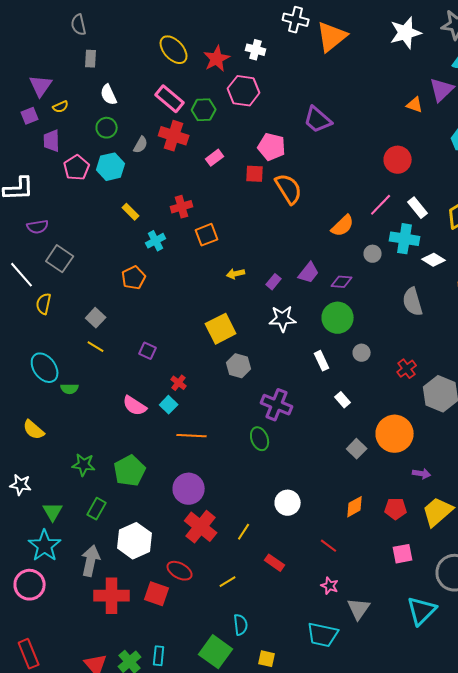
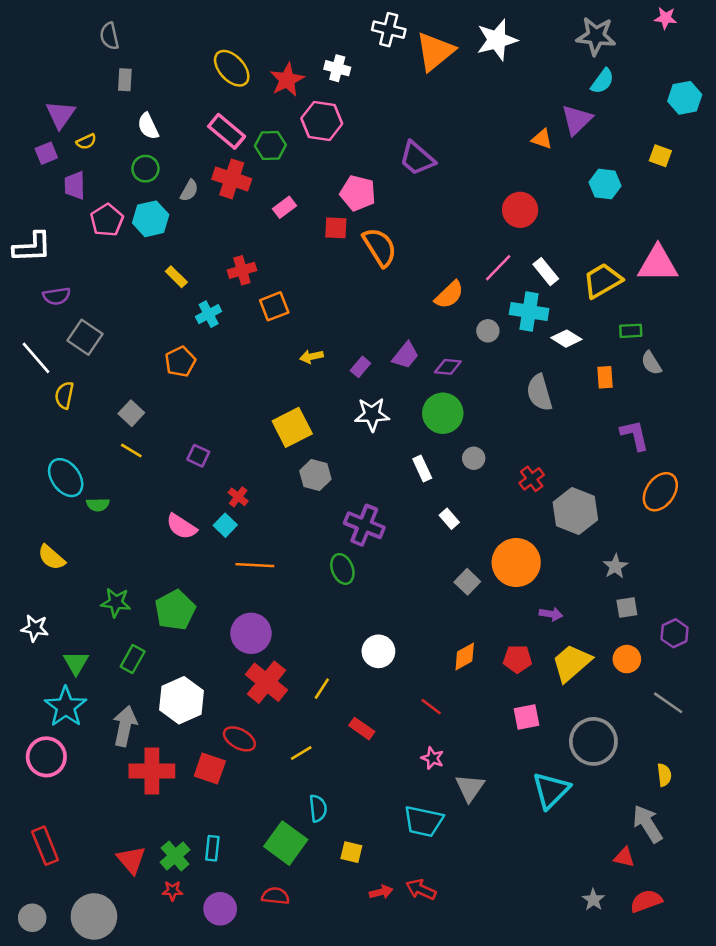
white star: (406, 33) -> (497, 40), moved

